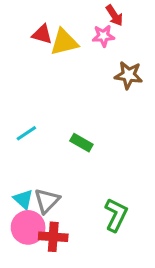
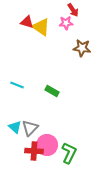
yellow triangle: (64, 42) -> (41, 27), turned 48
cyan line: (26, 133) -> (17, 85), turned 56
green L-shape: (116, 215) -> (69, 153), moved
pink circle: (28, 227) -> (47, 145), moved

